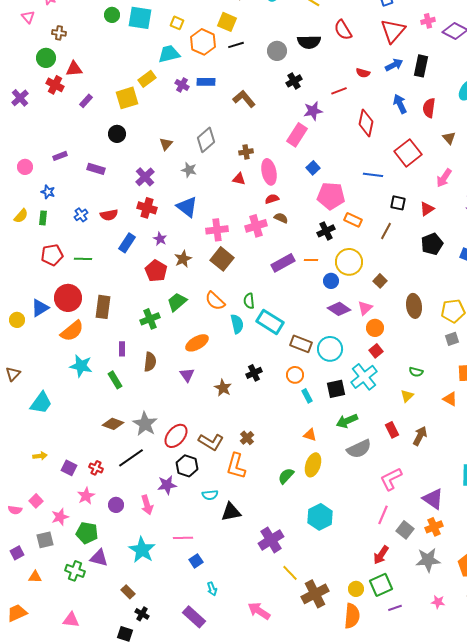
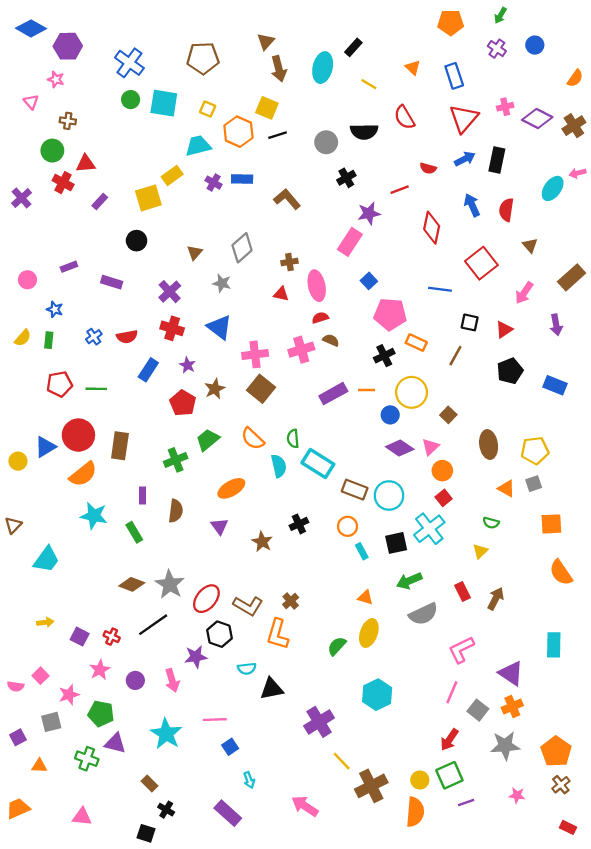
orange triangle: (450, 399) -> (506, 488), moved

